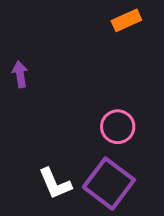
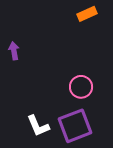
purple square: (109, 184) -> (75, 126), turned 32

